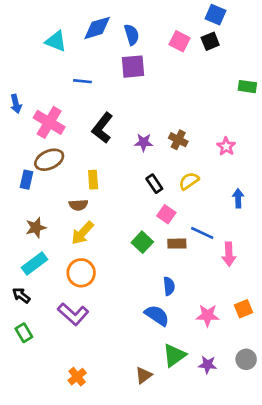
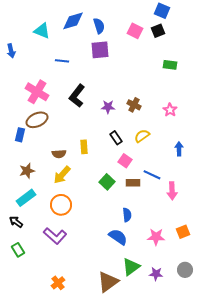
green rectangle: (247, 87) -> (170, 65), moved
blue arrow: (16, 104) -> (11, 51), moved
yellow rectangle: (93, 180) -> (84, 147), moved
brown triangle: (144, 375) -> (108, 282), size x1.6

